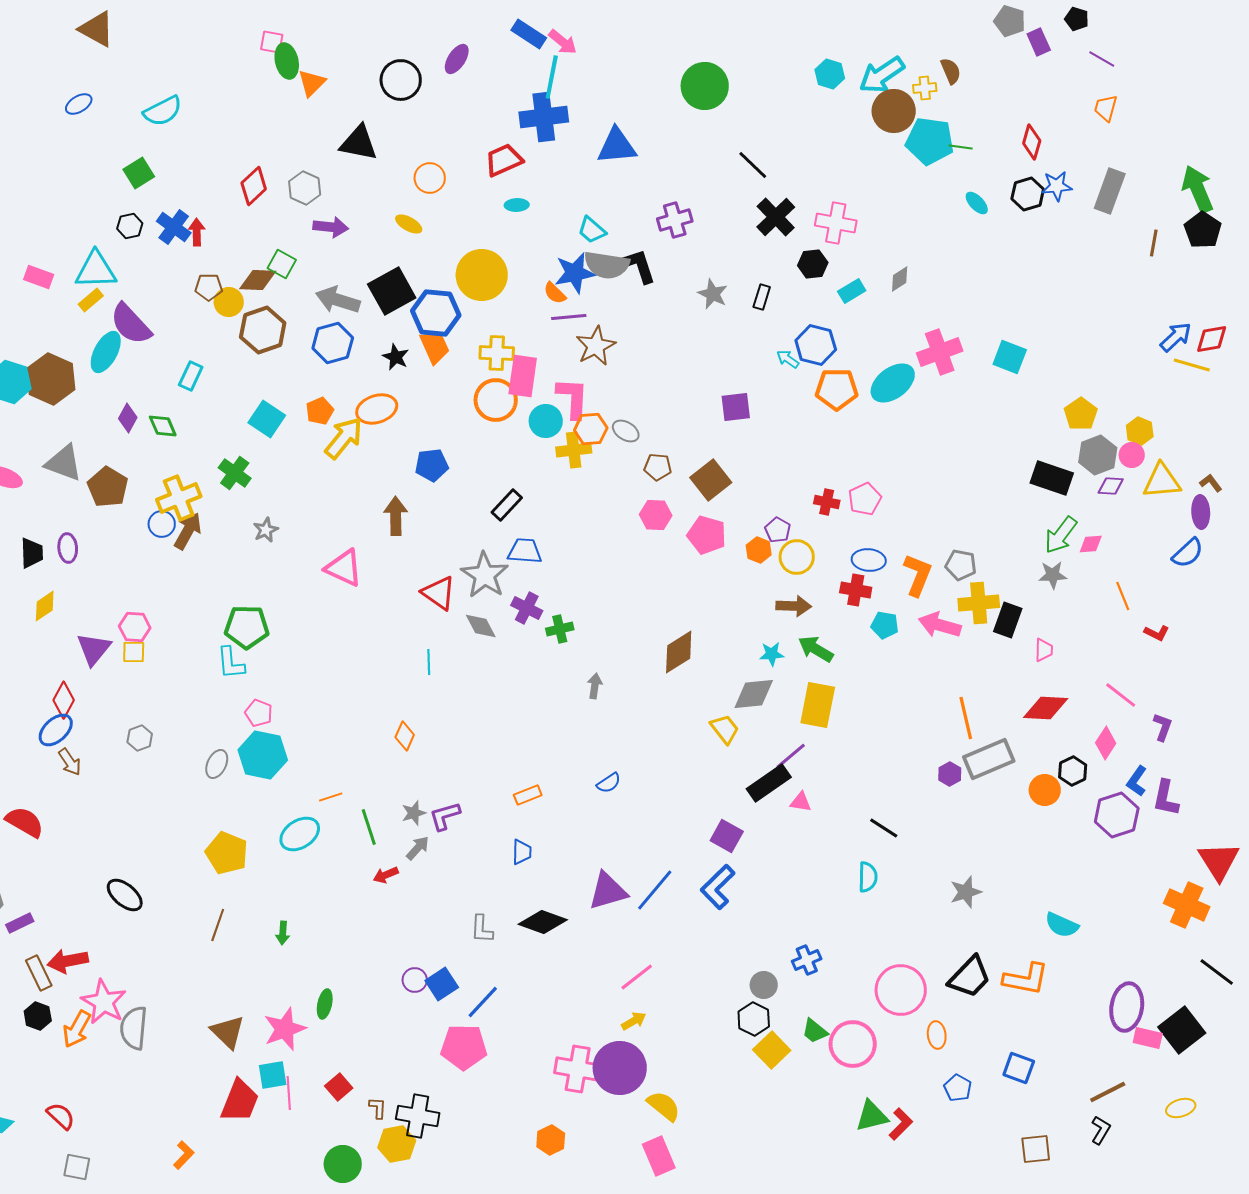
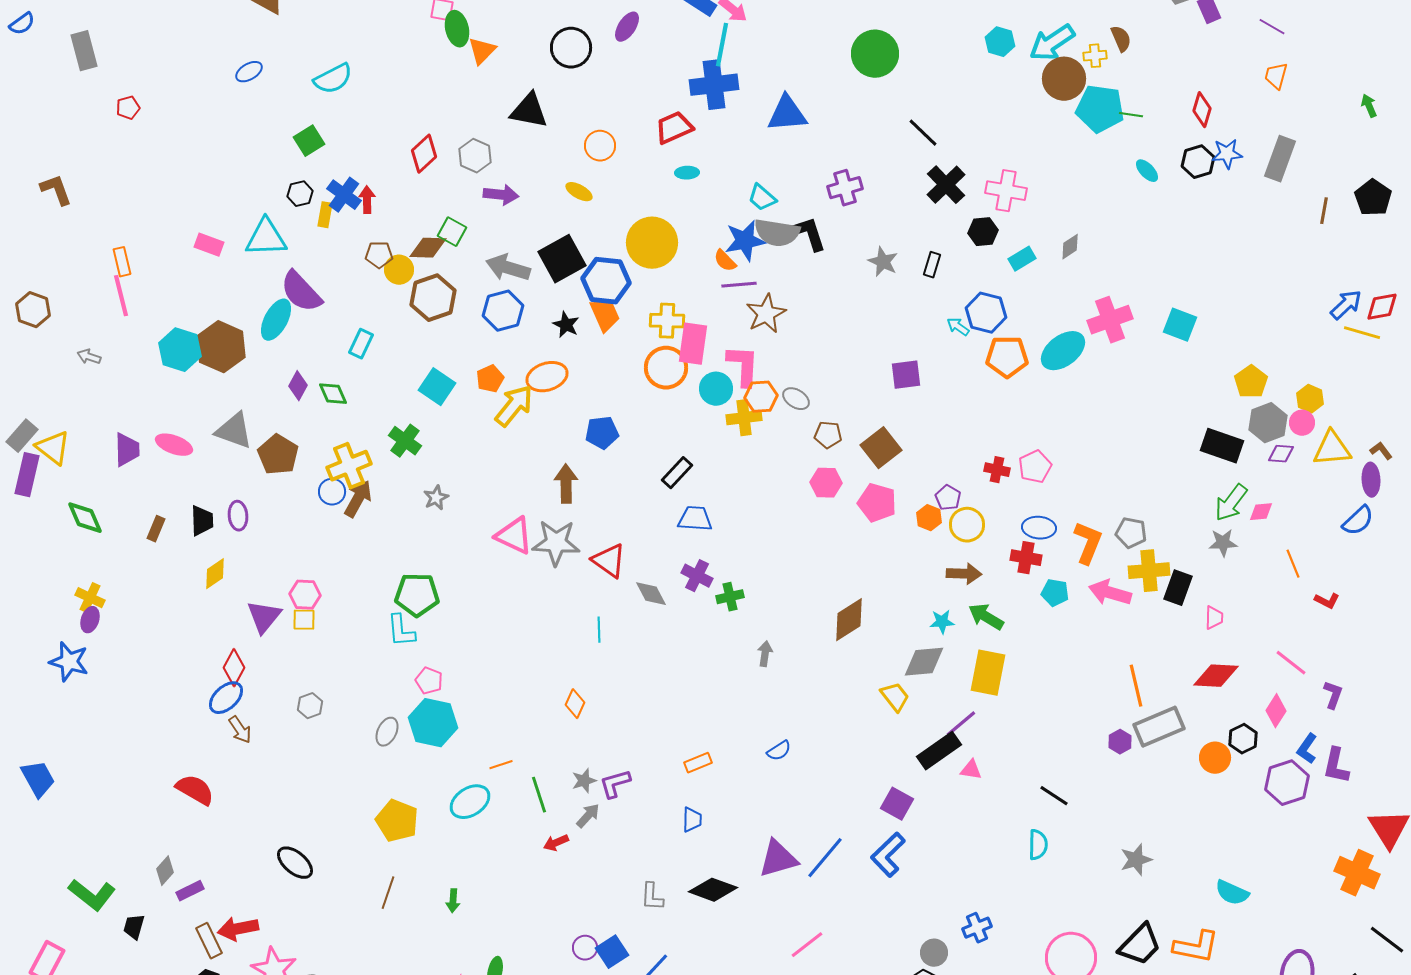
green arrow: (1198, 189) -> (1369, 106), moved, size x0.5
yellow rectangle: (91, 300) -> (325, 215), moved, turned -40
gray star: (485, 575) -> (556, 543), moved, turned -30

